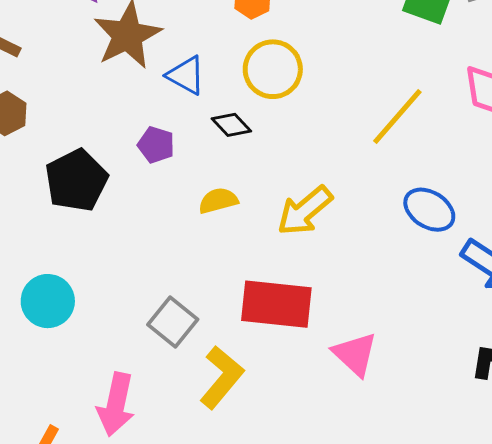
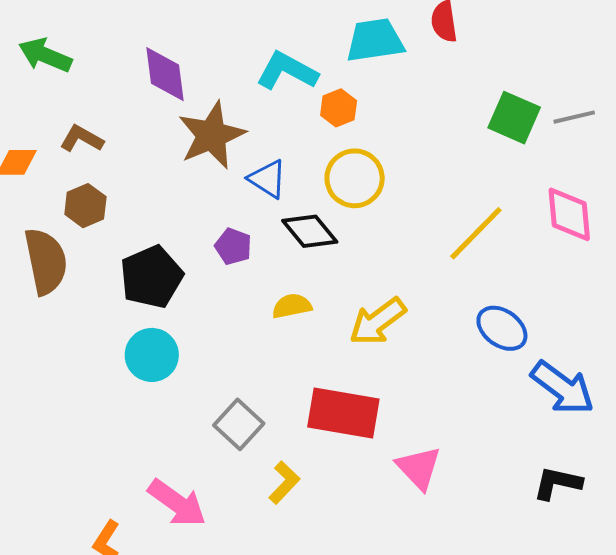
black diamond: (231, 125) -> (310, 231), size x1.4
cyan circle: (48, 301) -> (152, 355), moved
yellow L-shape: (222, 377) -> (284, 483), size x0.7
pink arrow: (116, 404) -> (177, 503), turned -70

